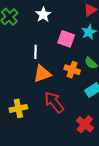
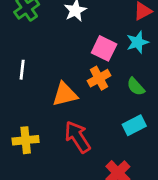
white line: (35, 52) -> (22, 70), moved
orange cross: (72, 70) -> (99, 78), moved, turned 35

